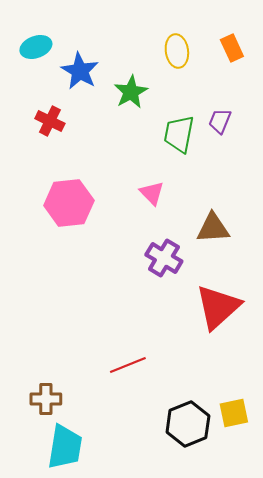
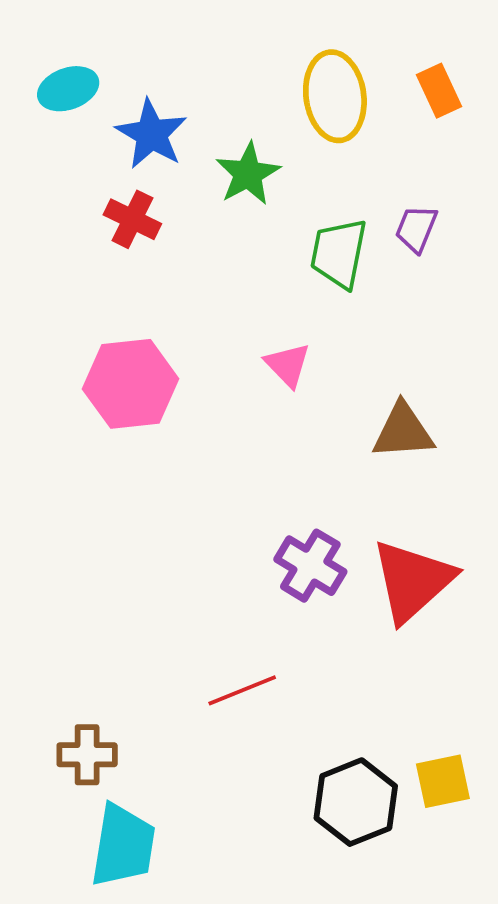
yellow ellipse: (177, 51) -> (335, 96), size x1.4
red cross: (50, 121) -> (132, 219), moved
purple cross: (164, 258) -> (310, 566), moved

